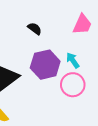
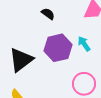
pink circle: (73, 85) -> (84, 84), moved

